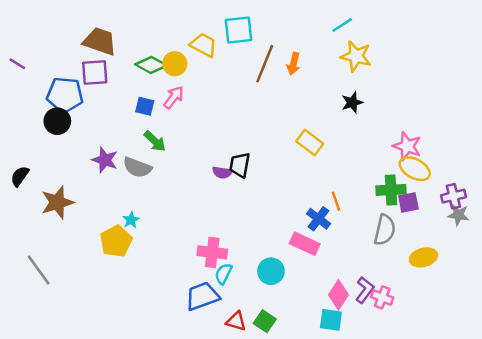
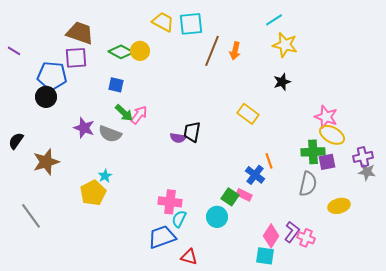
yellow trapezoid: (204, 45) -> (163, 22), moved
pink arrow: (174, 97) -> (139, 115), moved
pink rectangle: (305, 244) -> (244, 195), size x0.7
green square: (265, 321) -> (230, 197), moved

